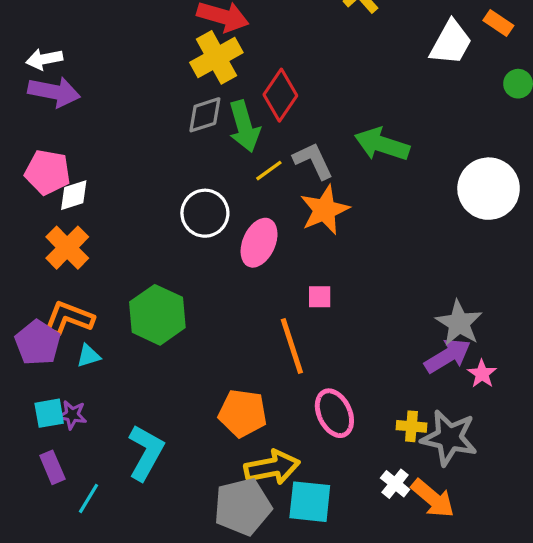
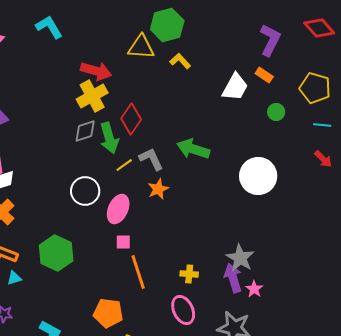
orange star: (325, 210) -> (158, 189), size x0.7
pink square: (320, 297) -> (123, 242), moved
purple arrow: (448, 356) -> (233, 278), turned -76
pink ellipse: (334, 413) -> (183, 310), moved
yellow cross: (411, 426) -> (189, 274), moved

